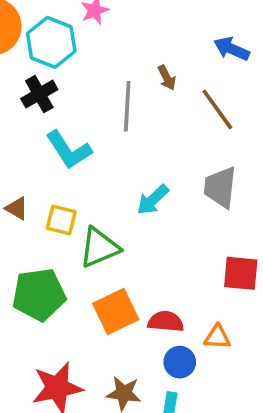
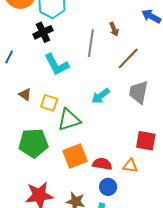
brown line: (217, 109) -> (128, 58), moved, turned 75
orange triangle: (217, 337) -> (130, 166), moved

